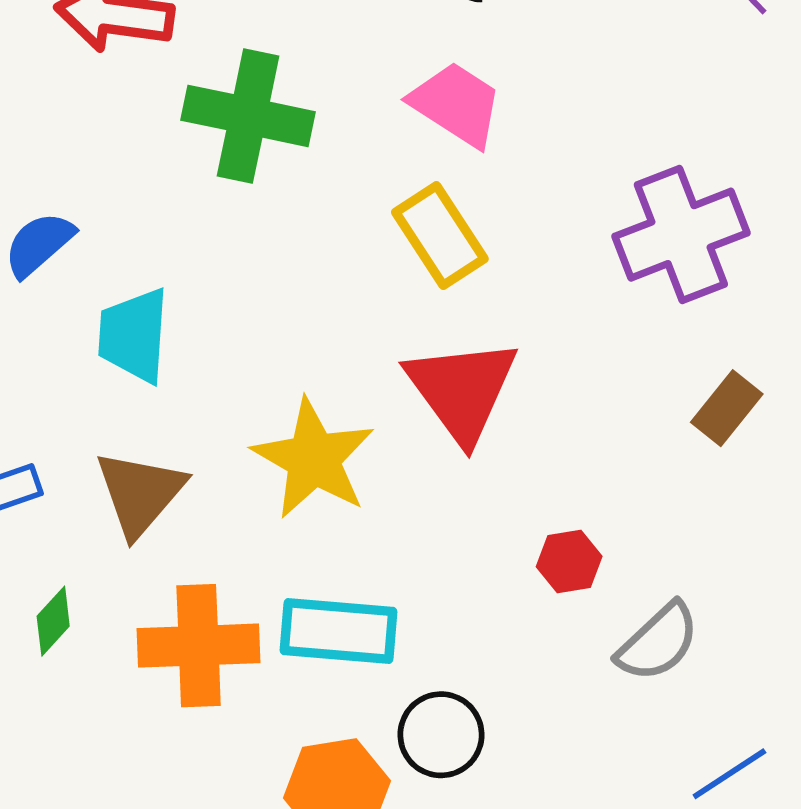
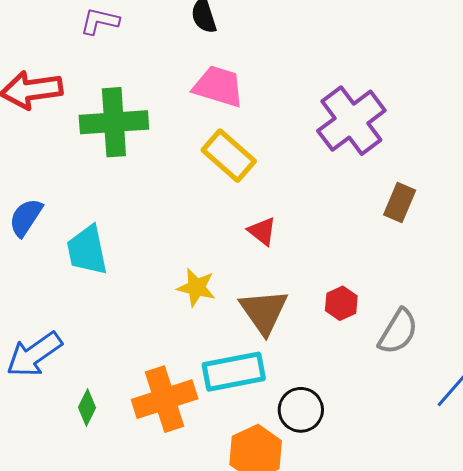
red triangle: (462, 390) -> (262, 231), size x0.5
yellow star: (314, 459) -> (196, 287), size x0.6
brown triangle: (140, 493) -> (264, 312), moved

